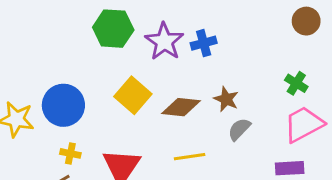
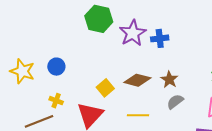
yellow square: (133, 95) -> (105, 88), moved, size x0.7
blue circle: (63, 105) -> (56, 67), size x0.6

